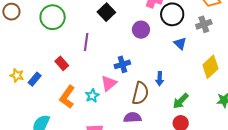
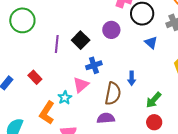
black square: (106, 12) -> (81, 40), moved
red rectangle: (62, 63) -> (35, 77), moved
orange L-shape: (67, 97) -> (47, 113), moved

